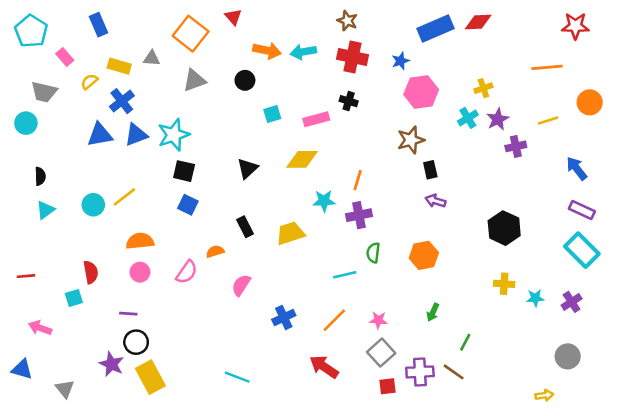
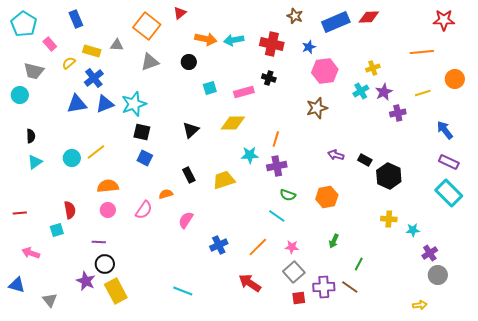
red triangle: (233, 17) -> (180, 13), turned 32
brown star: (347, 21) -> (295, 16), moved
black rectangle: (430, 170) -> (365, 160), moved, turned -48
green semicircle: (373, 253) -> (288, 195), turned -77
cyan line: (345, 275) -> (277, 216), moved, turned 48
purple cross: (572, 302) -> (430, 253), moved

